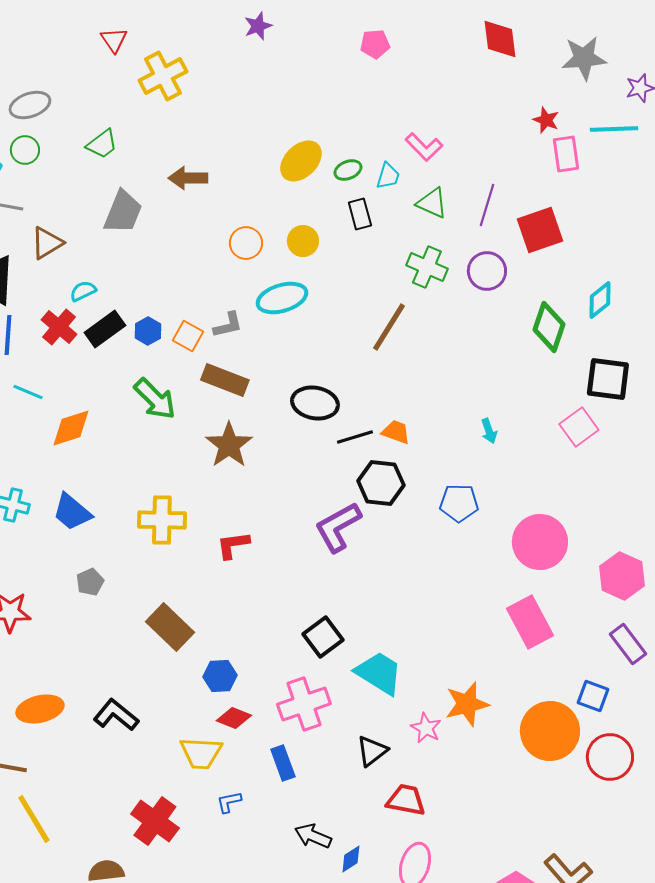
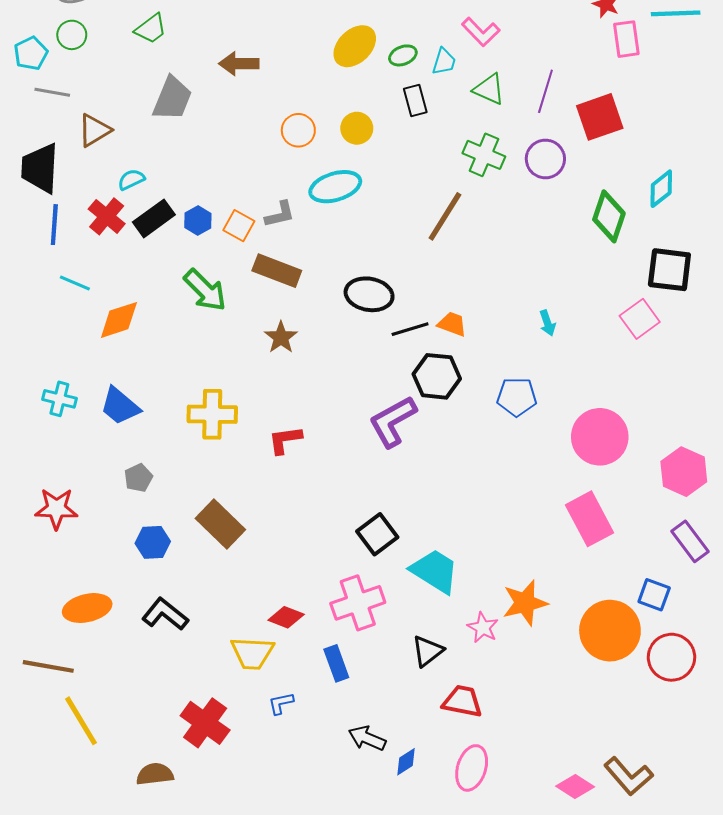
brown star: (229, 445) -> (281, 337), size x0.7
blue hexagon: (220, 676) -> (153, 542), moved

